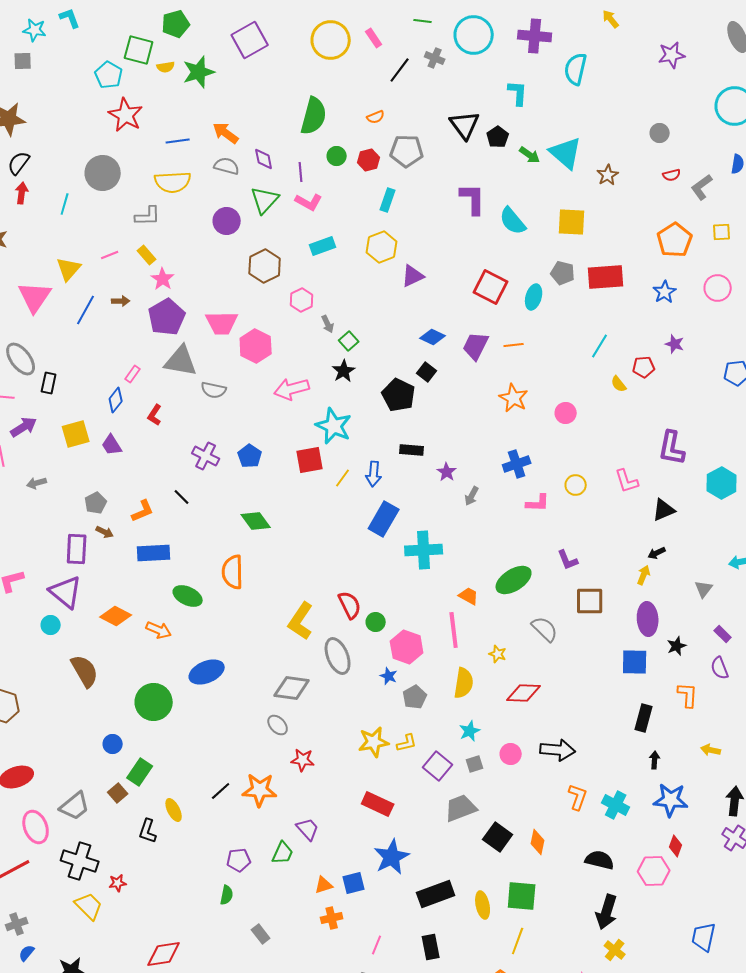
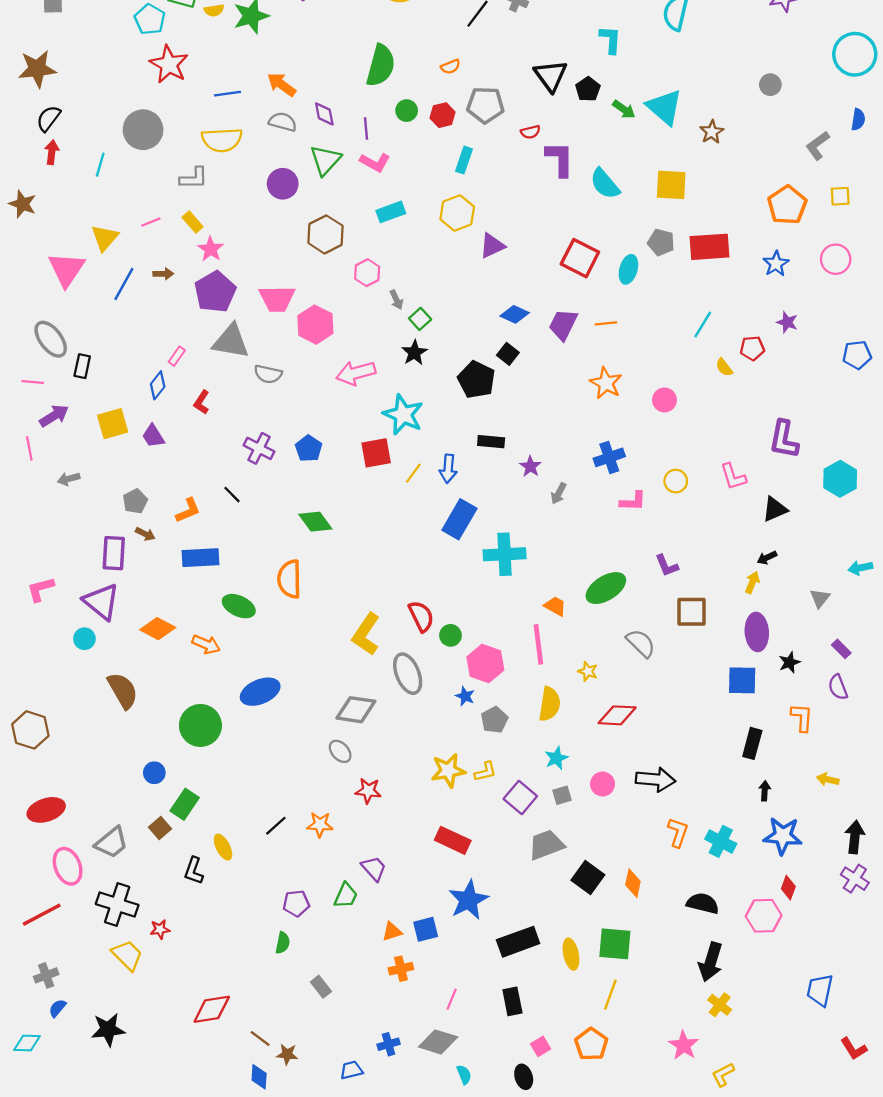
red semicircle: (672, 175) -> (530, 132), moved
orange star: (260, 790) -> (320, 825), size x0.7

